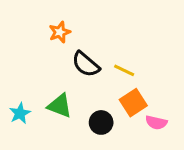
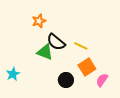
green triangle: (60, 106) -> (45, 52), moved
pink semicircle: (156, 122) -> (102, 80), turned 112

